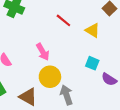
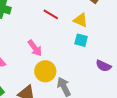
cyan square: (92, 63) -> (81, 40), moved

